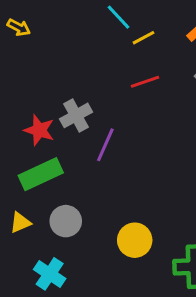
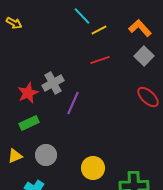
red star: (39, 130) -> (28, 93), turned 30
green rectangle: (41, 174) -> (29, 123), size x0.7

